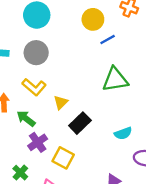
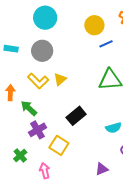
yellow triangle: (61, 102) -> (60, 79), moved

